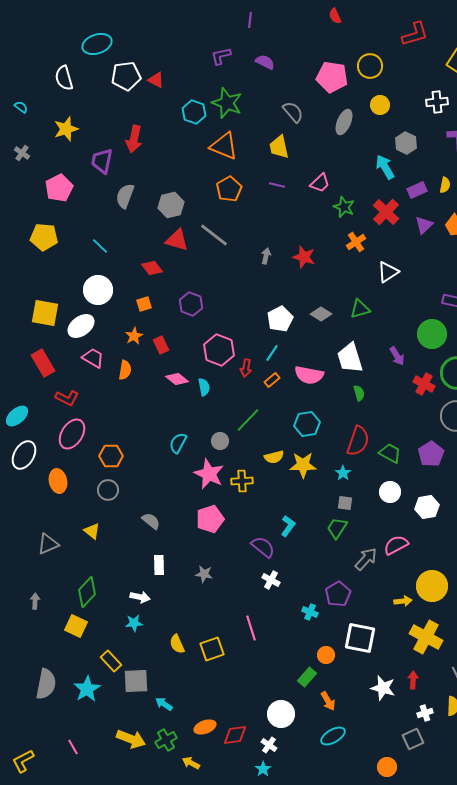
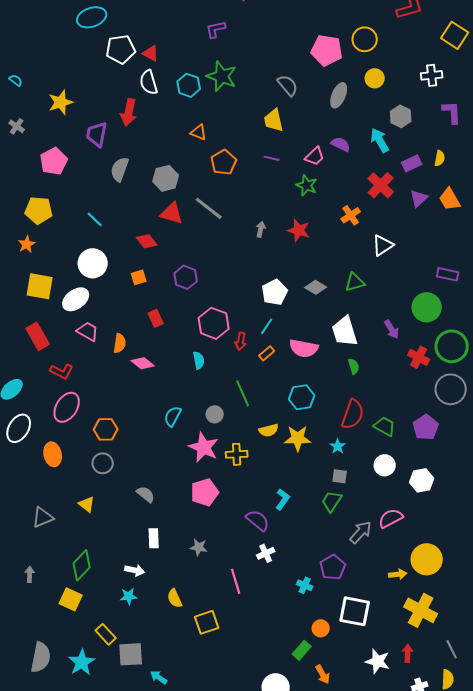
purple semicircle: (265, 62) -> (341, 144), moved
white semicircle: (64, 78) -> (149, 82), moved
orange triangle: (224, 146) -> (199, 132), moved, size x0.6
green star: (344, 207) -> (307, 185), moved
orange star: (134, 336) -> (27, 244), moved
pink diamond: (177, 379) -> (143, 363), moved
green line: (248, 420) -> (243, 393), turned -68
white cross: (271, 580) -> (266, 553), turned 36
pink line: (251, 628) -> (236, 581), moved
yellow semicircle: (177, 644) -> (175, 598), moved

